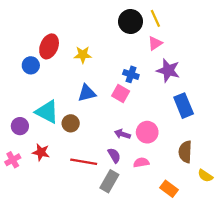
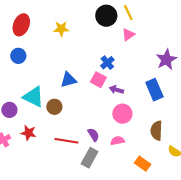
red ellipse: (49, 46) -> (21, 25), moved
yellow star: (83, 55) -> (61, 29), moved
purple star: (168, 70) -> (166, 60), moved, turned 30
blue cross: (131, 74) -> (107, 63), turned 32
purple arrow: (122, 134) -> (116, 90), moved

